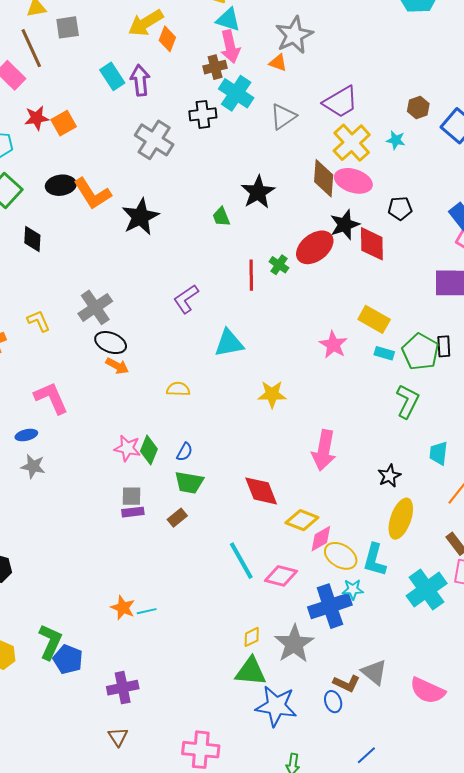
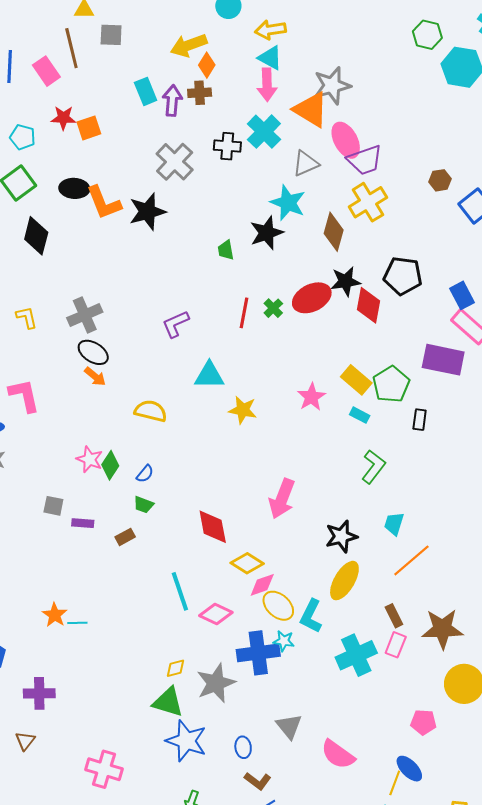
orange triangle: (278, 63) -> (311, 110), size x2.0
brown cross: (215, 67) -> (200, 93), moved
cyan star: (396, 140) -> (288, 203), moved, size x1.8
pink ellipse: (353, 181) -> (346, 140), moved, turned 33
black pentagon: (400, 208) -> (403, 276), size x1.6
black star: (140, 217) -> (147, 212), moved
black diamond: (32, 239) -> (36, 236), size x1.4
green pentagon: (420, 352) -> (391, 384), moved
yellow semicircle: (178, 389) -> (151, 411), size x1.4
yellow star: (272, 394) -> (243, 410), moved
black star: (389, 476) -> (341, 536), size x1.4
green trapezoid: (189, 482) -> (144, 505), size x0.7
gray square: (132, 496) -> (53, 506), moved
brown L-shape: (347, 683) -> (258, 781), moved

